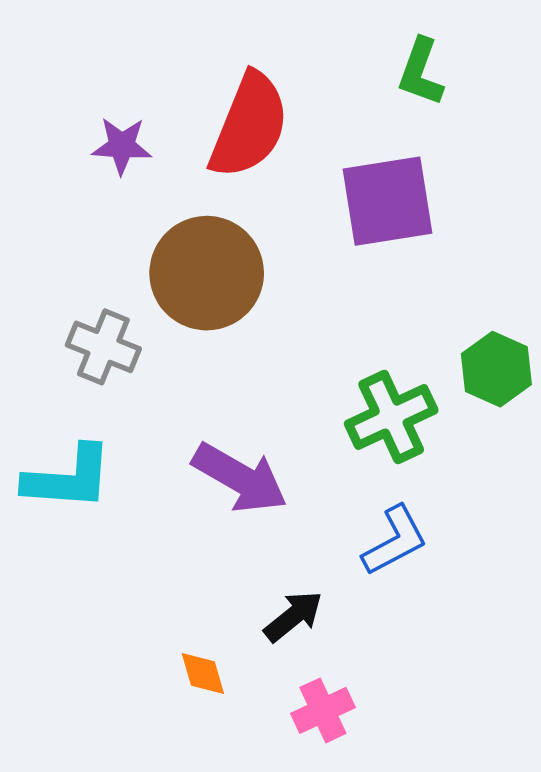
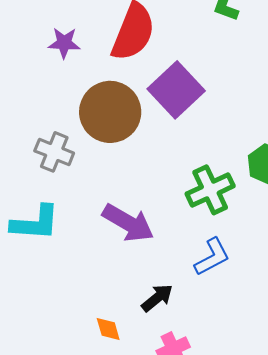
purple square: (387, 201) -> (176, 90), moved, turned -34

